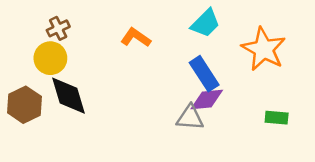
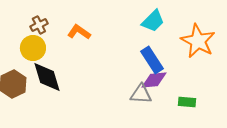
orange L-shape: (136, 37) -> (79, 32), moved
green rectangle: (277, 118) -> (187, 102), moved

